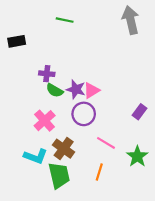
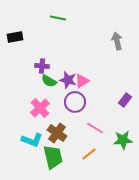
gray arrow: (131, 20) -> (117, 41), moved, size x0.7
green star: (137, 156) -> (123, 140), turned 30
orange line: (99, 172) -> (89, 154), turned 35

